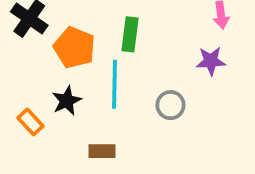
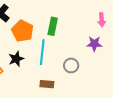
brown rectangle: (102, 151) -> (47, 84), moved

